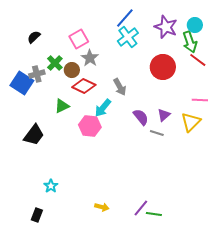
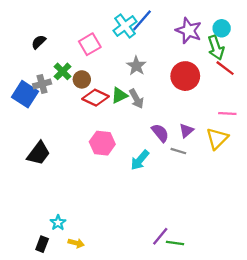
cyan cross: (128, 37) -> (125, 26), moved
gray star: (90, 58) -> (136, 66), moved
green triangle: (62, 106) -> (119, 95), moved
cyan arrow: (103, 108) -> (140, 160), moved
cyan star: (51, 186) -> (58, 223), moved
yellow arrow: (102, 207) -> (76, 243), moved

